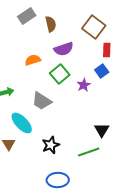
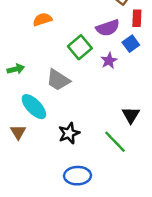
purple semicircle: (64, 49) -> (108, 28), moved
orange semicircle: (33, 60) -> (42, 19), moved
green line: (89, 152) -> (115, 142), turned 65

